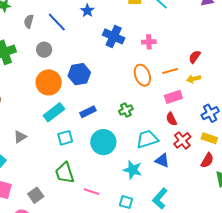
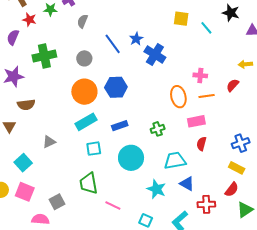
blue star: (87, 11) -> (136, 39), moved
gray semicircle: (29, 21) -> (82, 21), moved
blue line: (57, 22) -> (113, 44), moved
pink cross: (149, 42) -> (200, 75), moved
yellow arrow: (194, 79) -> (245, 64), moved
pink rectangle: (173, 97) -> (196, 121), moved
red semicircle: (171, 119) -> (201, 144), turned 32
red cross: (182, 140) -> (206, 204), moved, turned 30

